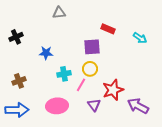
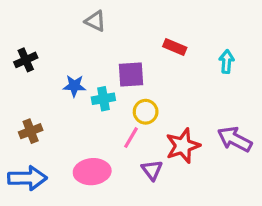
gray triangle: (59, 13) -> (95, 21), turned 32
cyan arrow: (140, 38) -> (227, 62), turned -120
purple square: (92, 47) -> (131, 74), moved
cyan cross: (64, 74) -> (103, 99), moved
purple arrow: (138, 106) -> (235, 139), moved

